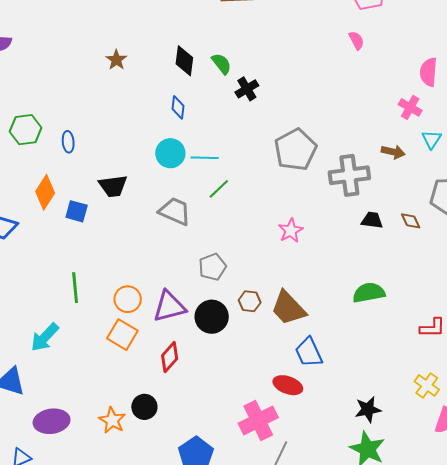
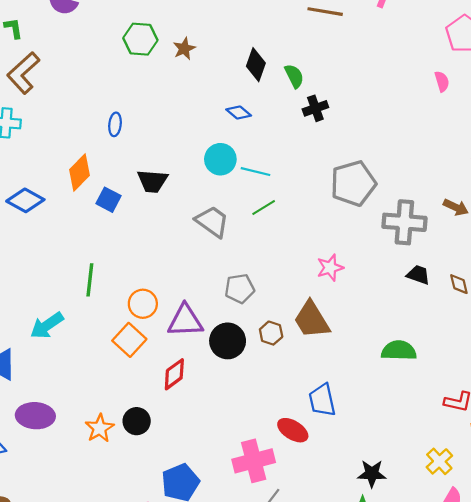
blue diamond: (178, 107) -> (239, 112), turned -70
green hexagon: (26, 130) -> (140, 39), moved
brown trapezoid: (288, 308) -> (312, 320), moved

